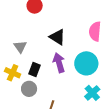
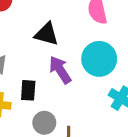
gray circle: (29, 89) -> (44, 123), moved

